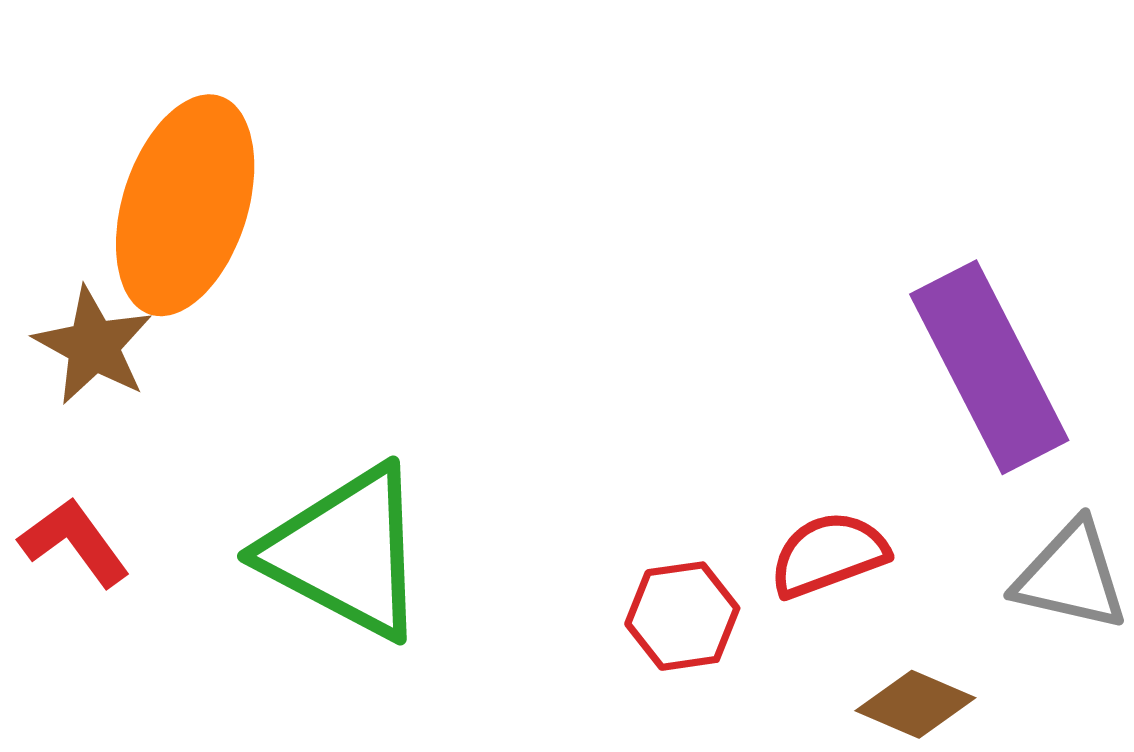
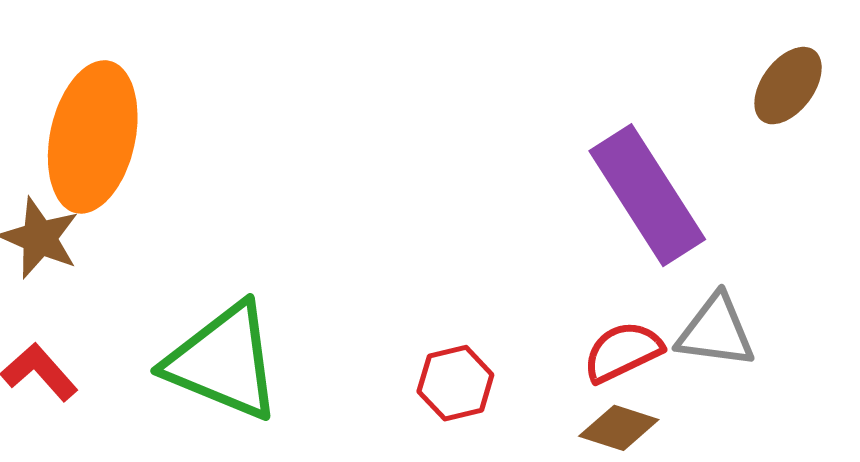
red semicircle: (829, 554) -> (623, 352), moved

